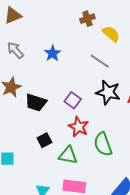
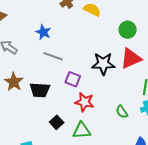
blue star: (53, 53) -> (43, 32), moved
gray line: (100, 61) -> (53, 56), moved
green semicircle: (103, 144) -> (122, 112), moved, size x0.6

